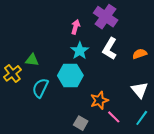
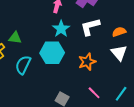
white L-shape: (110, 49) -> (90, 27), turned 45
white triangle: (140, 90) -> (119, 53), moved
orange star: (99, 100) -> (87, 62), moved

